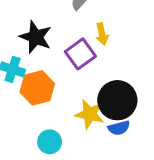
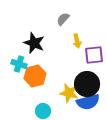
purple square: (80, 54) -> (94, 55), moved, turned 30
blue semicircle: (119, 128) -> (88, 102), size x1.6

